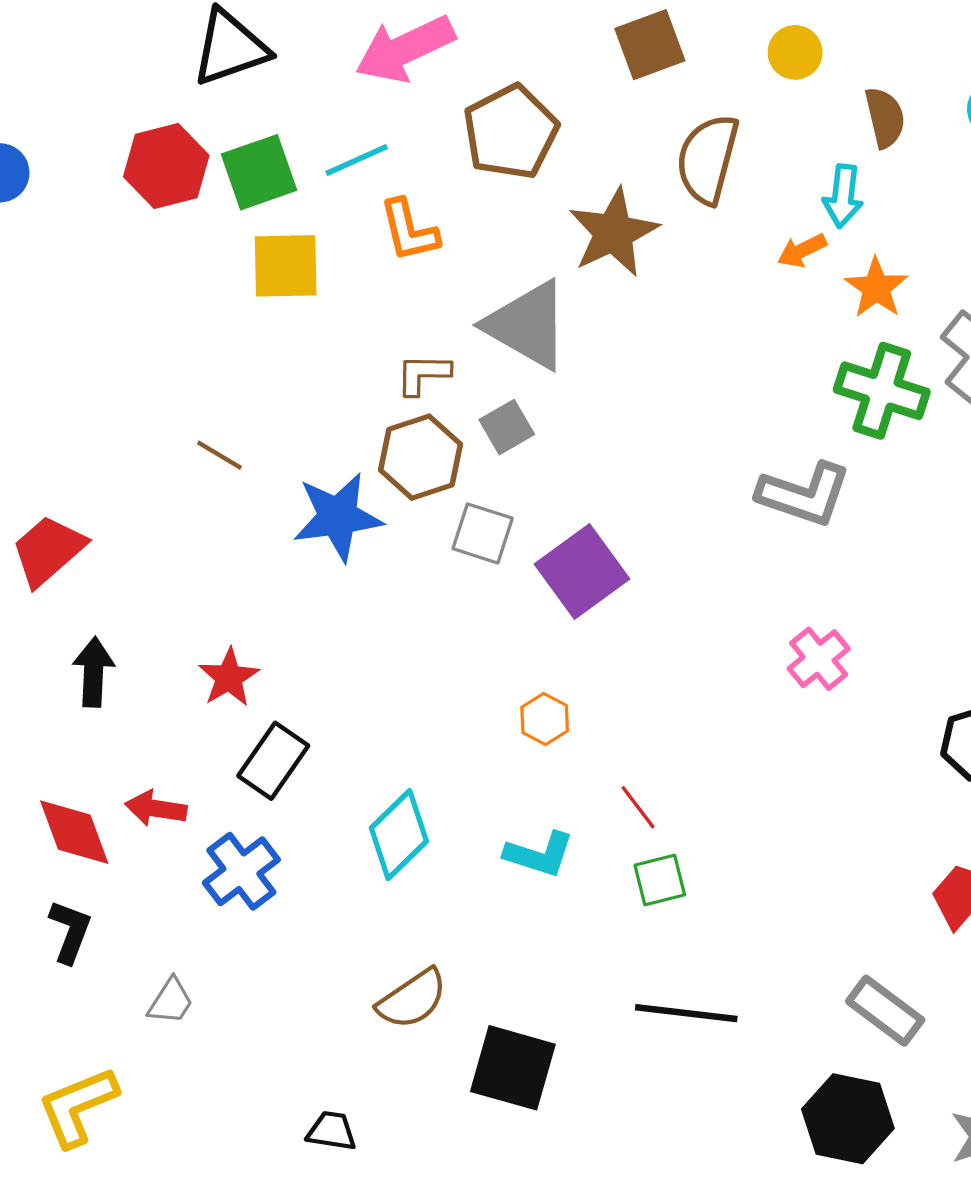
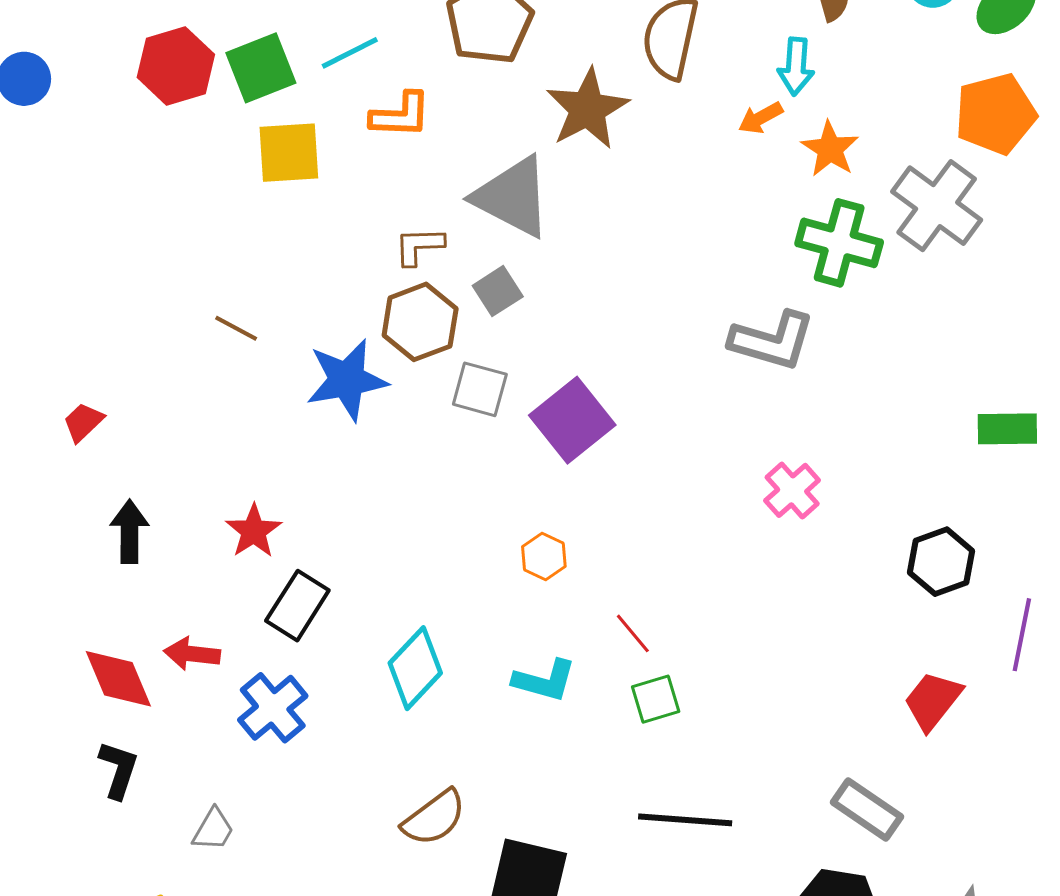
orange L-shape: (409, 230) -> (400, 115), turned -72
red trapezoid: (48, 550) -> (83, 422), size x0.6

